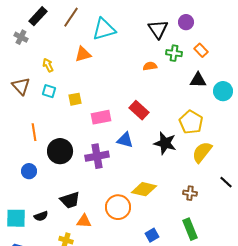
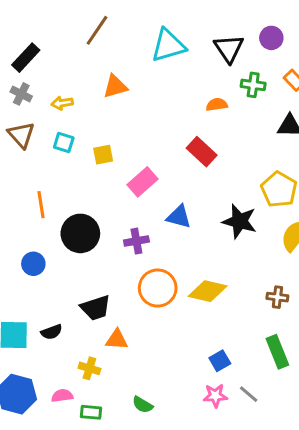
black rectangle: (38, 16) -> (26, 58), moved
cyan triangle: (104, 29) -> (168, 45), moved
gray cross: (21, 37) -> (21, 94), moved
yellow arrow: (48, 65) -> (62, 103), turned -72
red rectangle: (139, 110) -> (202, 152), moved
pink rectangle: (101, 117) -> (142, 182), turned -30
purple cross: (97, 156) -> (136, 241), size x0.7
orange circle: (118, 207) -> (158, 288), moved

